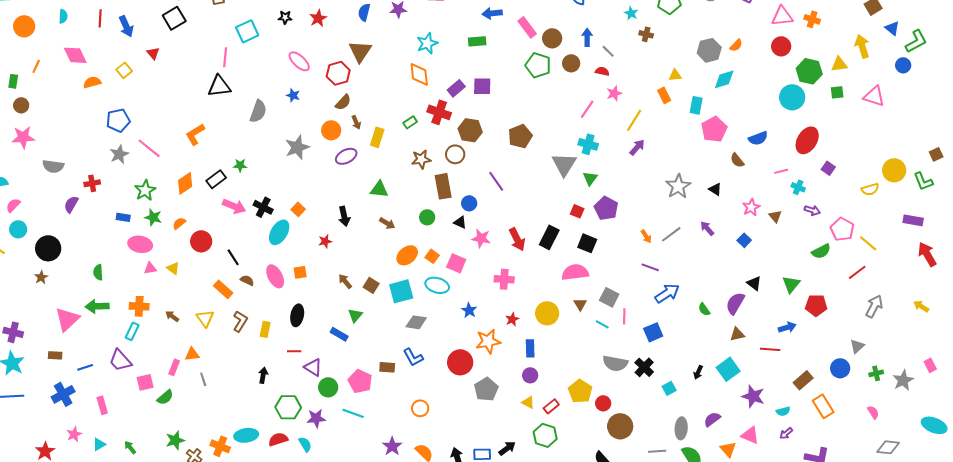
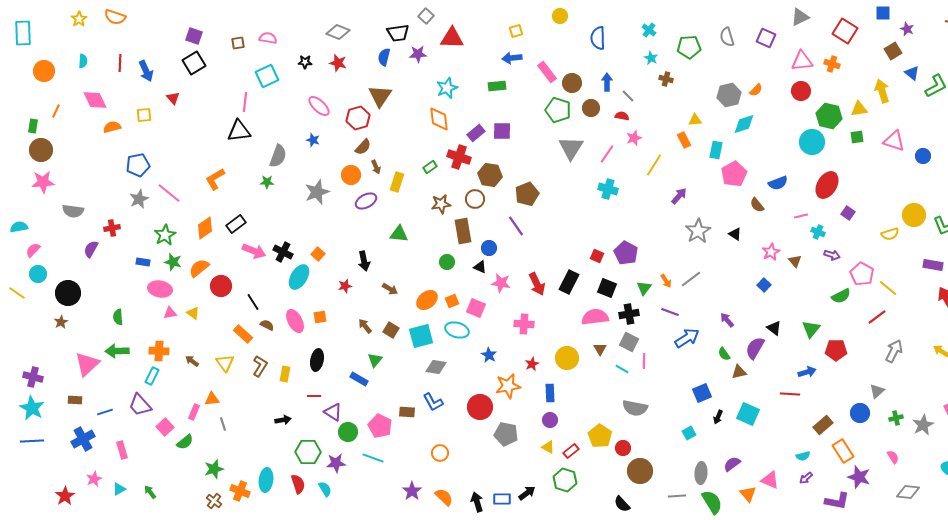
red star: (318, 18) -> (338, 63), turned -30
blue circle: (903, 65) -> (923, 156), moved
yellow square: (124, 70) -> (144, 115), turned 35
brown circle: (21, 105) -> (41, 150), size x1.5
brown pentagon: (520, 136) -> (527, 194), moved
purple arrow: (637, 147) -> (679, 196), moved
gray triangle: (564, 164) -> (571, 148), moved
green star: (240, 165) -> (267, 182), moved
green triangle: (590, 178) -> (644, 288), moved
orange semicircle: (179, 223) -> (199, 268), size x1.5
brown arrow: (387, 223) -> (390, 289), moved
purple arrow: (707, 228) -> (727, 320), moved
orange square: (432, 256) -> (452, 301), turned 32
blue square: (653, 332) -> (702, 393), moved
brown triangle: (737, 334) -> (739, 372), moved
black cross: (644, 367) -> (629, 314), moved, turned 36
cyan square: (728, 369) -> (748, 414), turned -30
black arrow: (263, 375) -> (283, 420), turned 70
pink square: (145, 382) -> (165, 427), turned -30
gray pentagon: (486, 389) -> (506, 434), turned -30
purple star: (753, 396) -> (859, 477), moved
cyan ellipse: (246, 435) -> (266, 480), turned -75
red semicircle: (278, 439) -> (298, 484), turned 90
green star: (175, 440) -> (214, 469), moved

